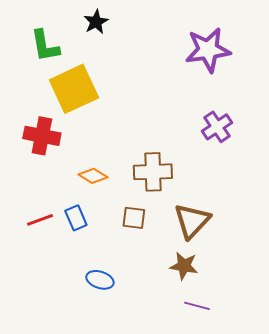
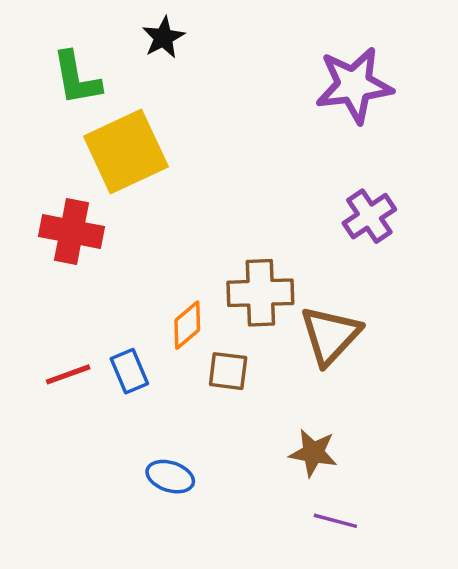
orange diamond: (93, 176) -> (187, 325), moved, turned -72
brown triangle: (192, 221) -> (330, 335), moved

